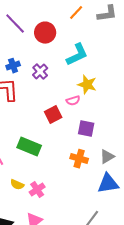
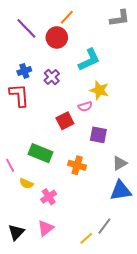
orange line: (76, 13) -> (67, 17), moved
orange cross: (79, 159) -> (77, 165), moved
yellow semicircle: (17, 185) -> (26, 184), moved

